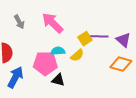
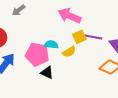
gray arrow: (19, 22) -> (19, 10), turned 72
pink arrow: (53, 23) -> (70, 16), moved, turned -30

